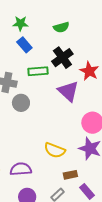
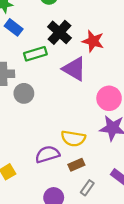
purple semicircle: (21, 169) -> (47, 154), moved
brown rectangle: (70, 175) -> (76, 165), moved

